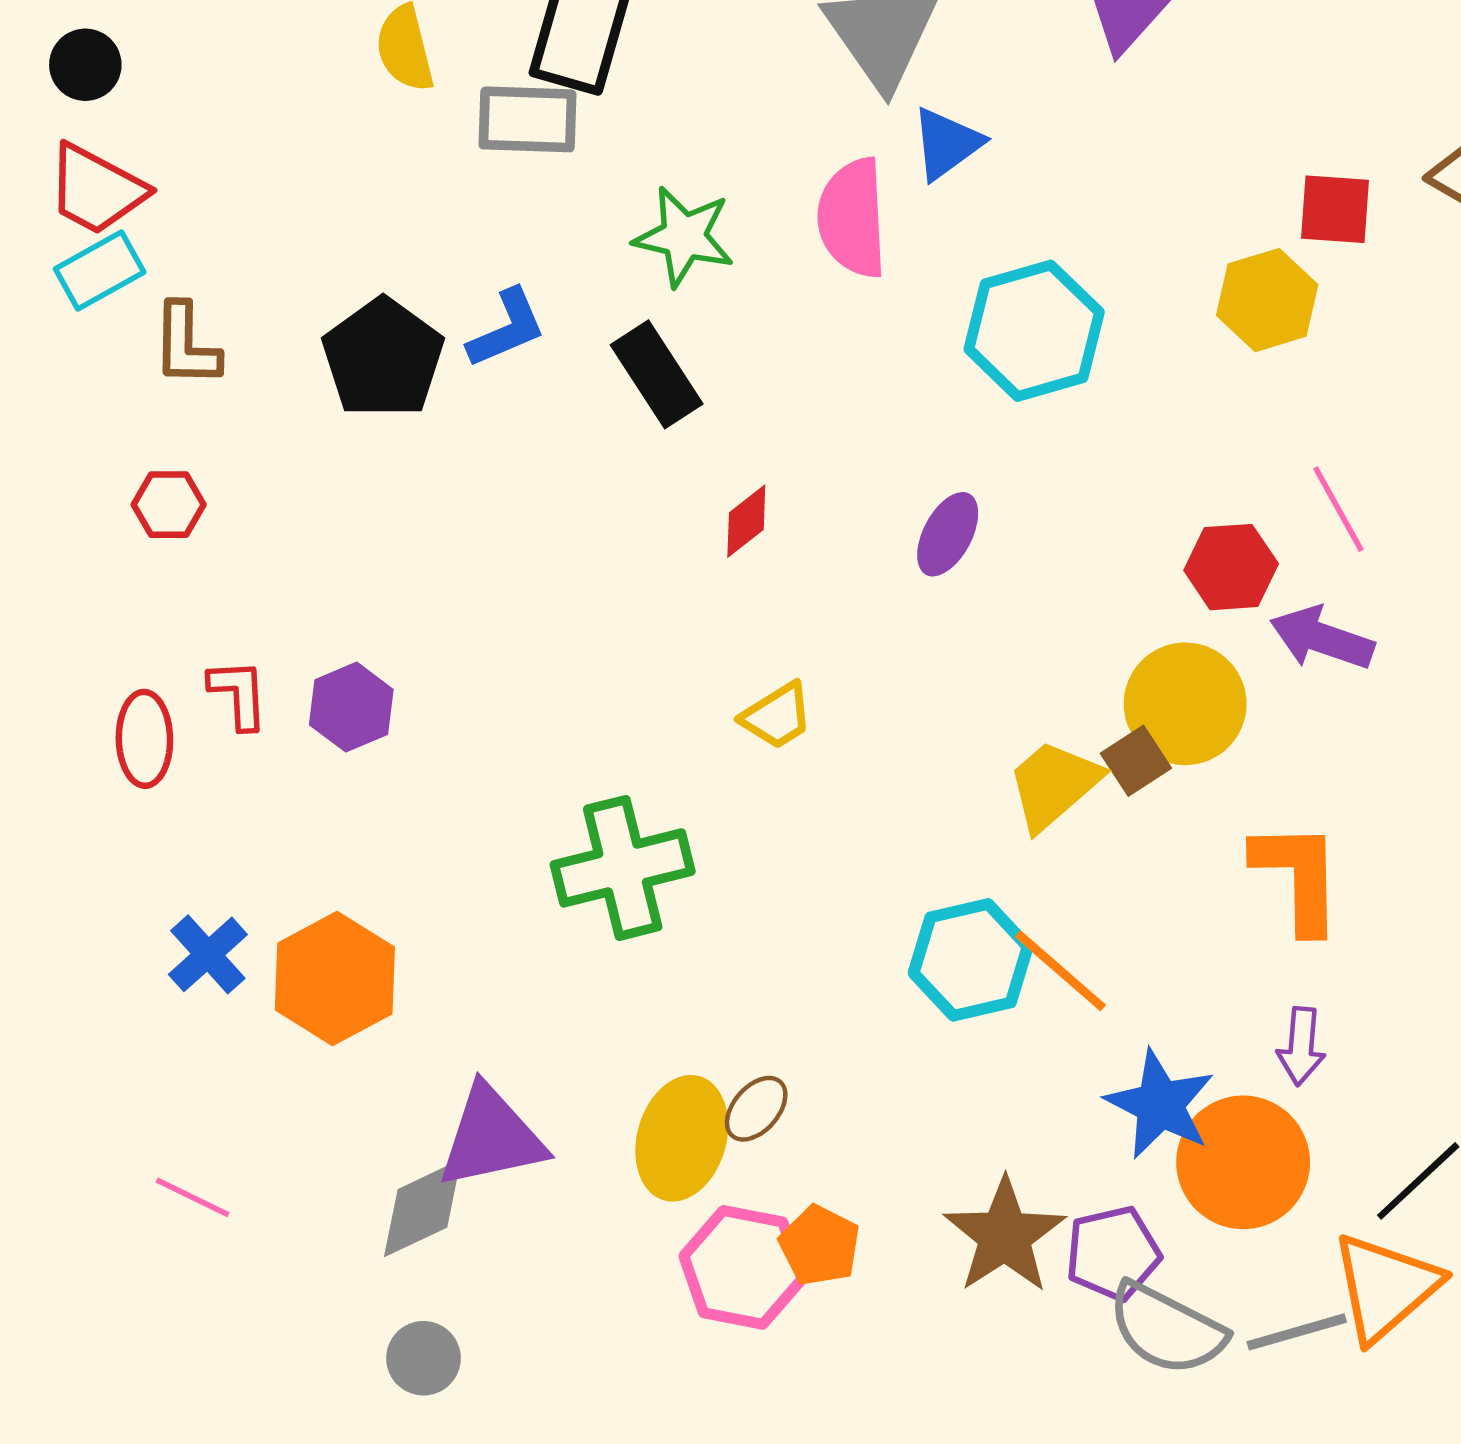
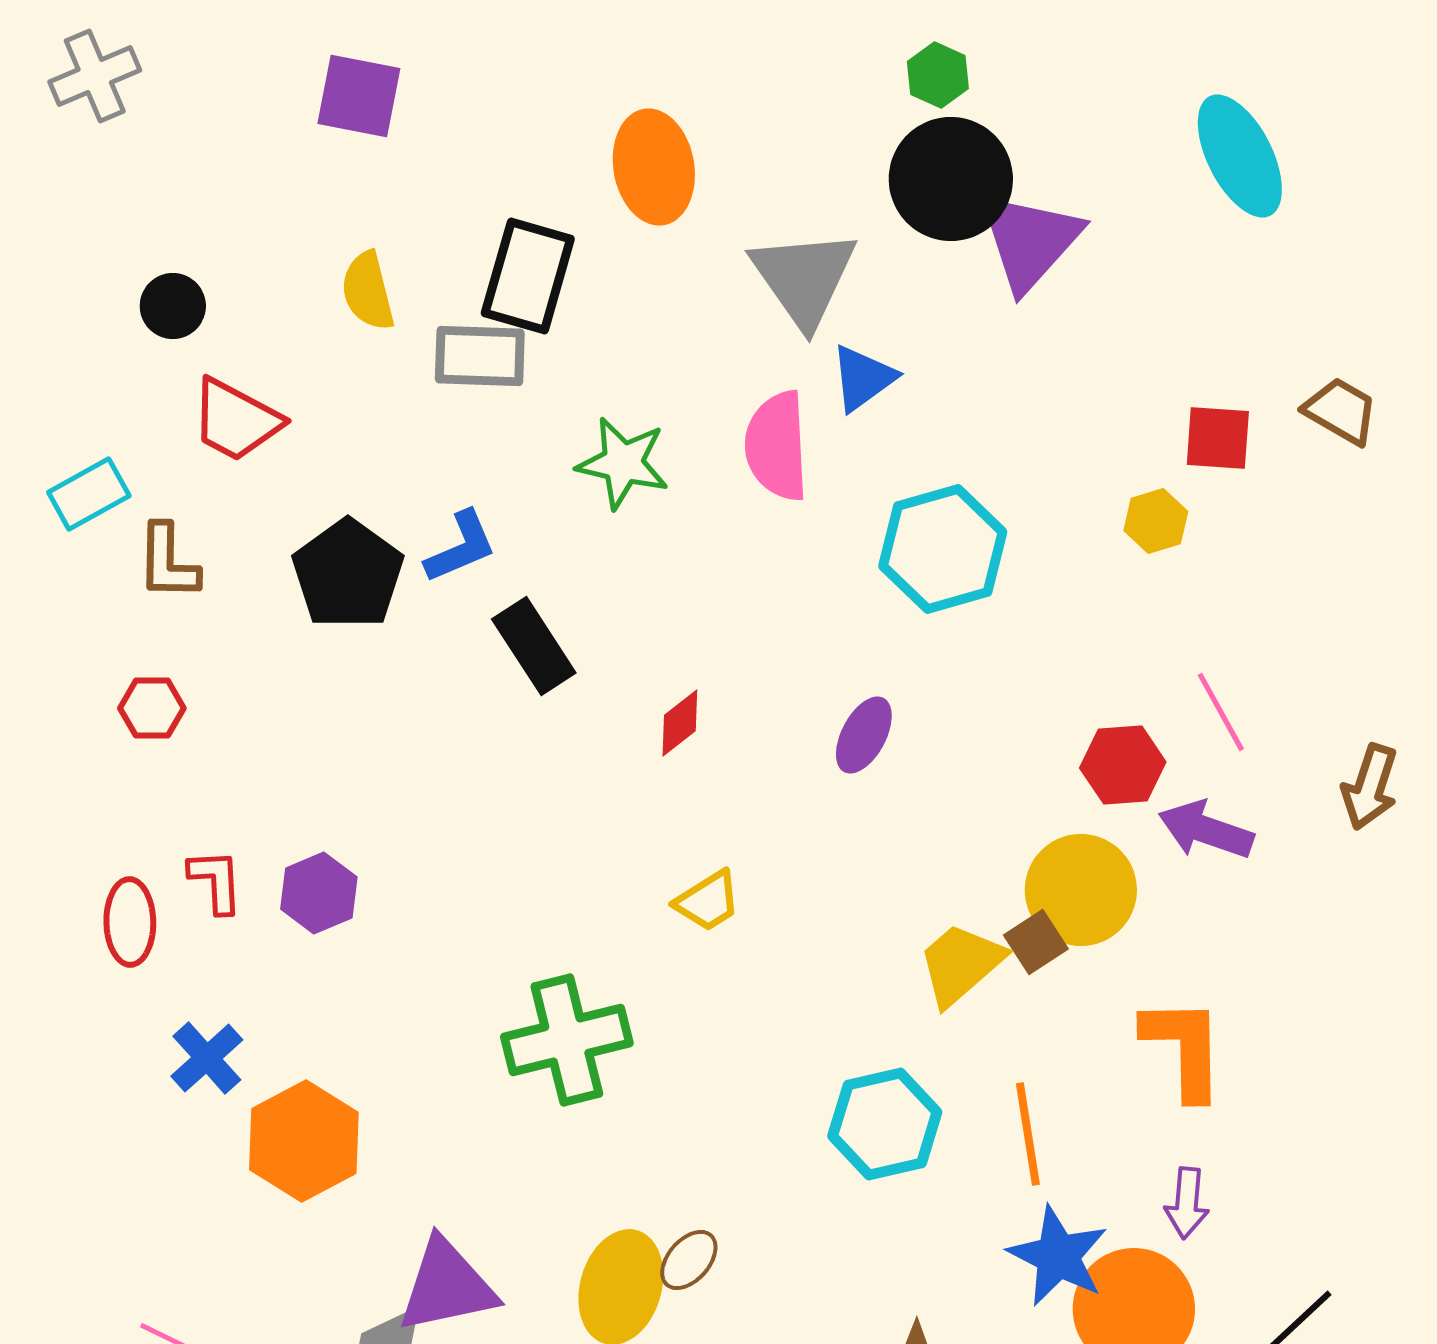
black circle: (85, 65) -> (173, 306), moved
red trapezoid: (96, 190) -> (236, 420), moved
yellow hexagon: (1267, 300) -> (1156, 521), size x0.7
black rectangle: (657, 374) -> (534, 646), moved
blue cross: (208, 954) -> (207, 1058), moved
orange line: (1060, 971) -> (1028, 1134), moved, turned 40

